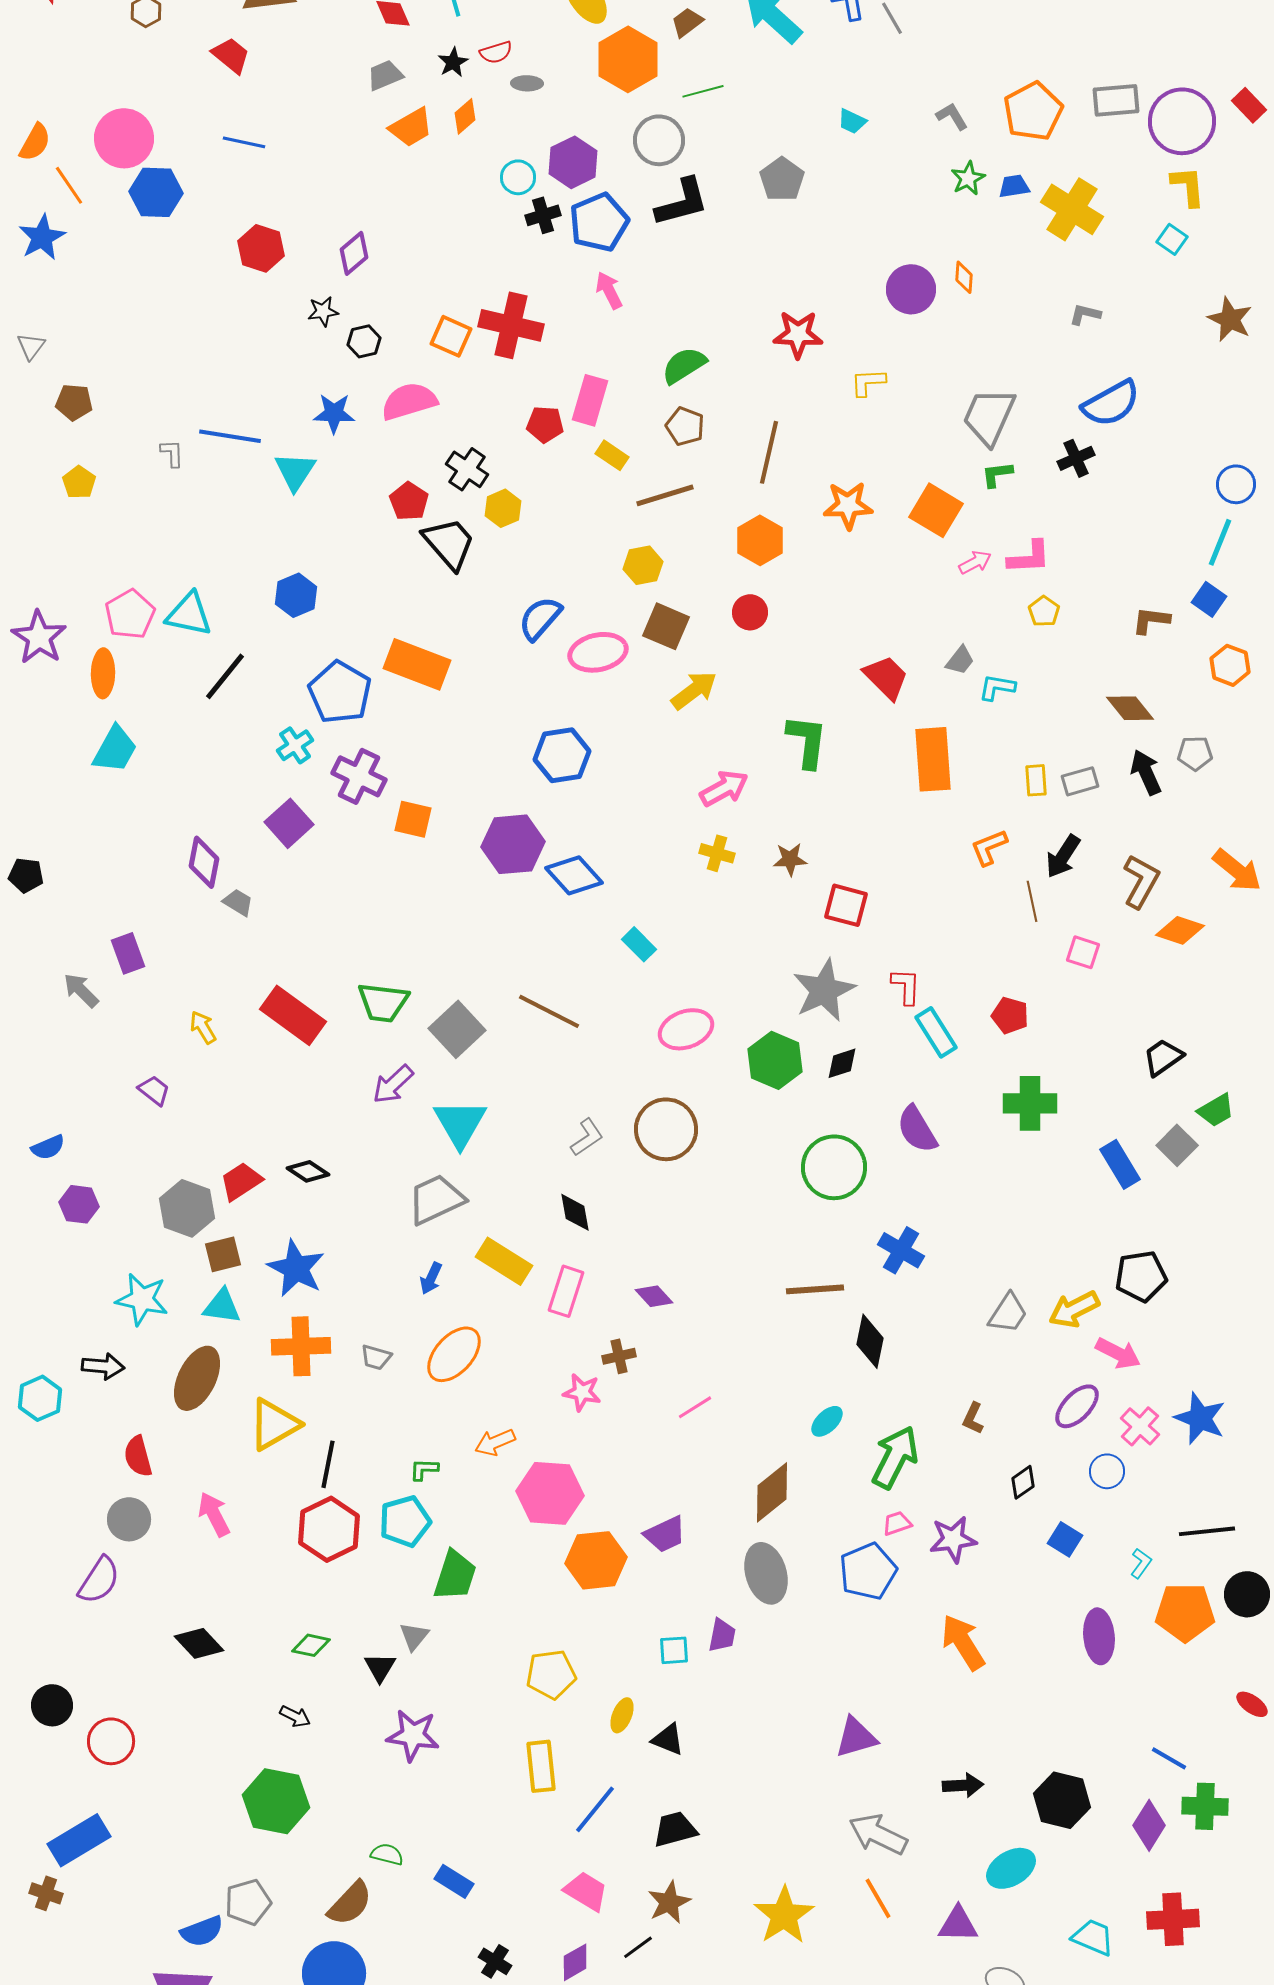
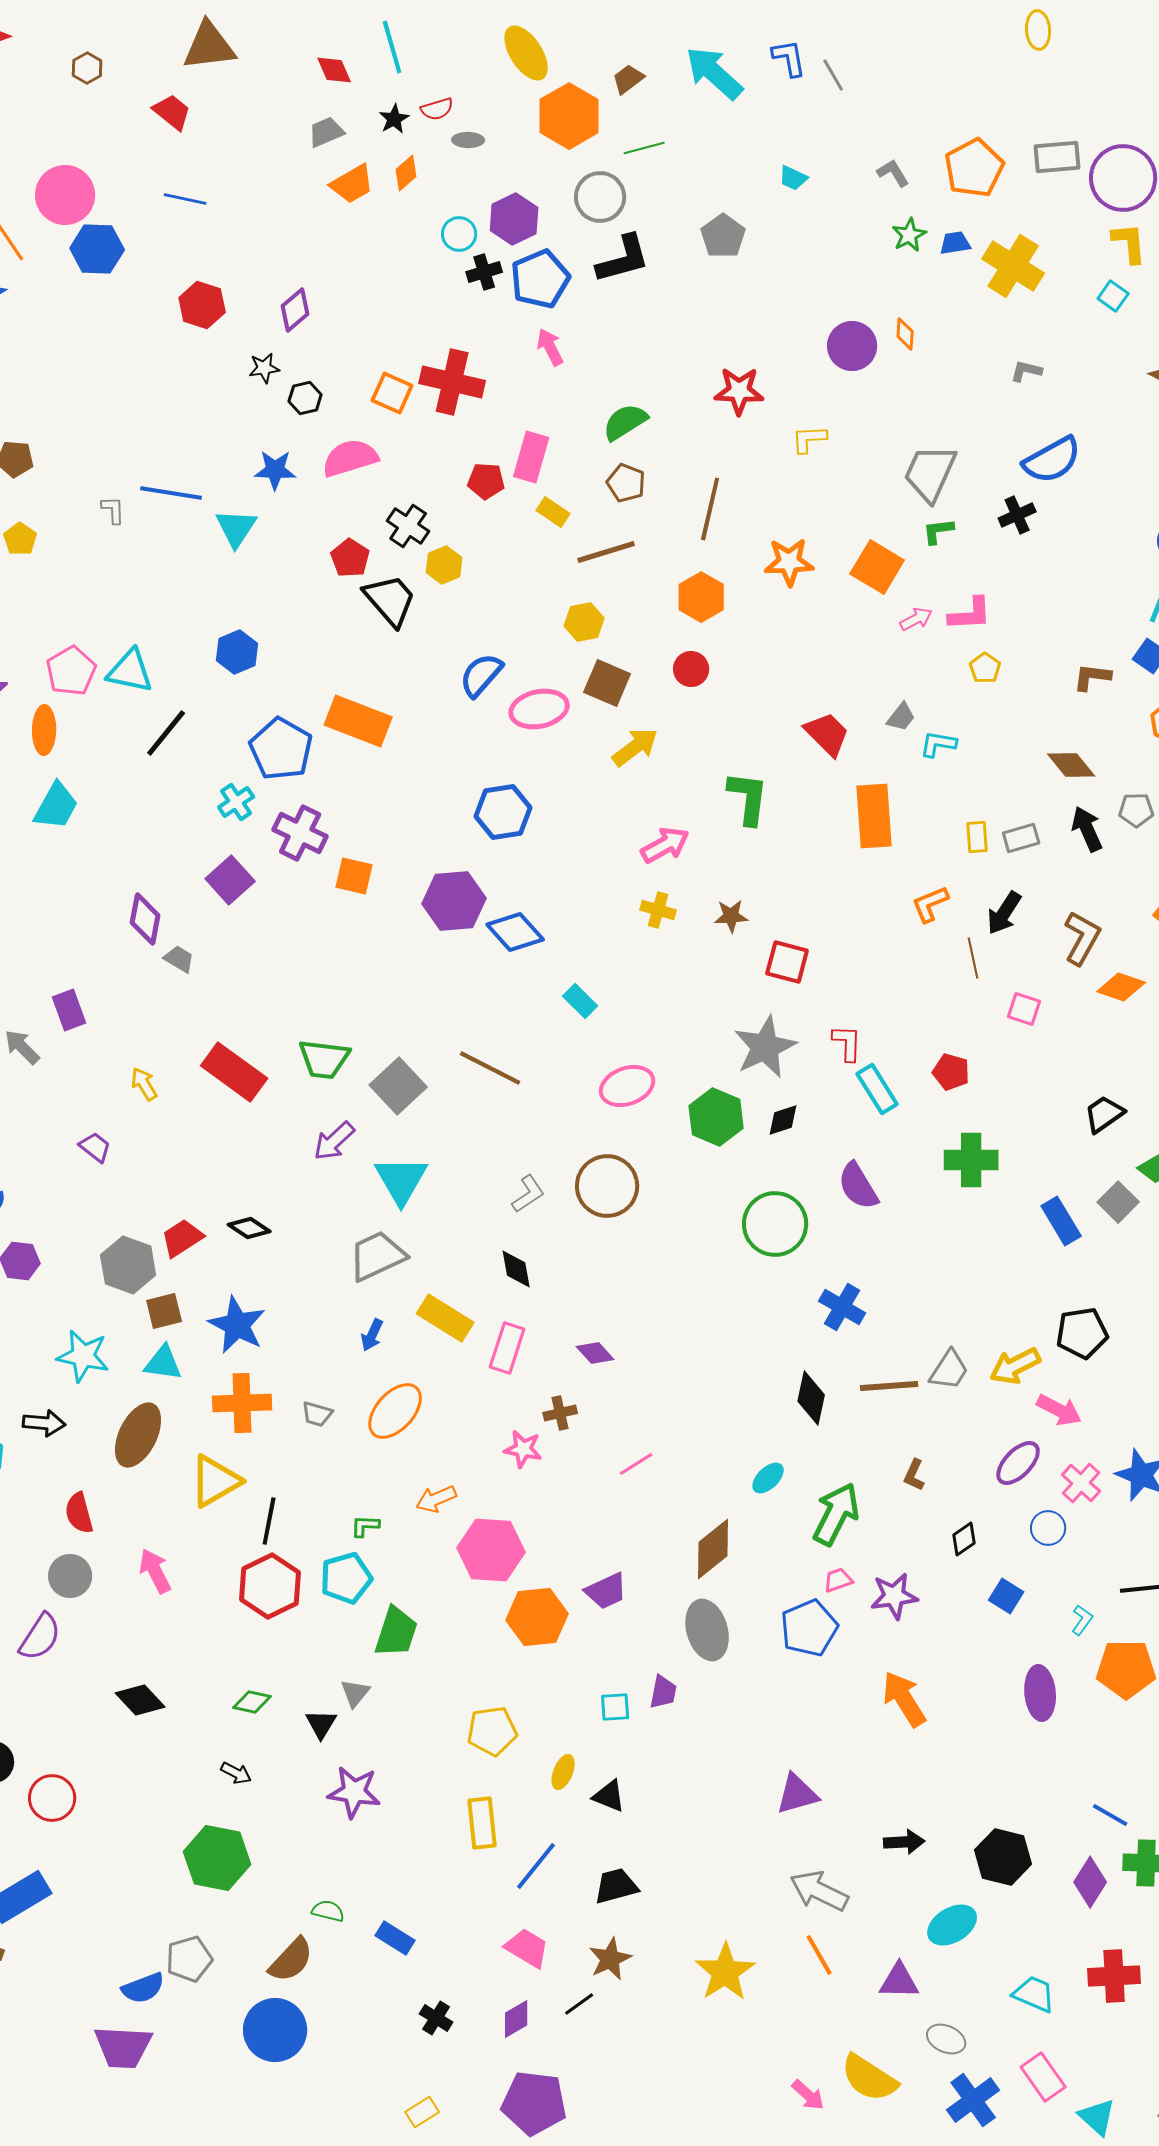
brown line: (815, 1289) -> (889, 1386), moved

